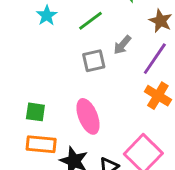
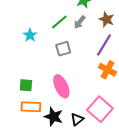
cyan star: (47, 15) -> (30, 35), moved
gray arrow: (122, 45) -> (80, 22), moved

